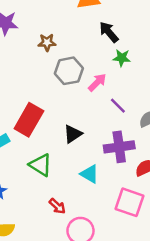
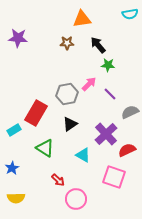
brown star: (47, 42) -> (67, 43), moved
gray hexagon: (69, 71) -> (67, 94), moved
purple line: (118, 106) -> (110, 94), moved
purple cross: (119, 147) -> (106, 134), turned -35

